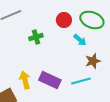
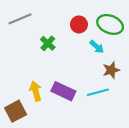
green cross: (36, 37) -> (48, 43), turned -32

